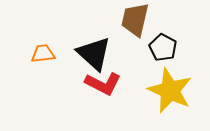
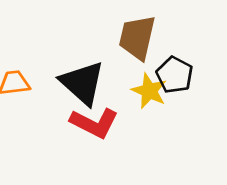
yellow star: (170, 91) -> (149, 91), moved, size x0.6

